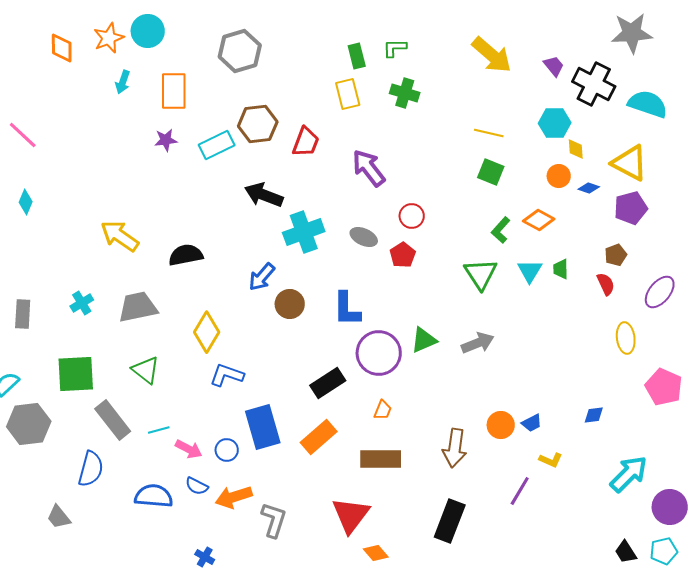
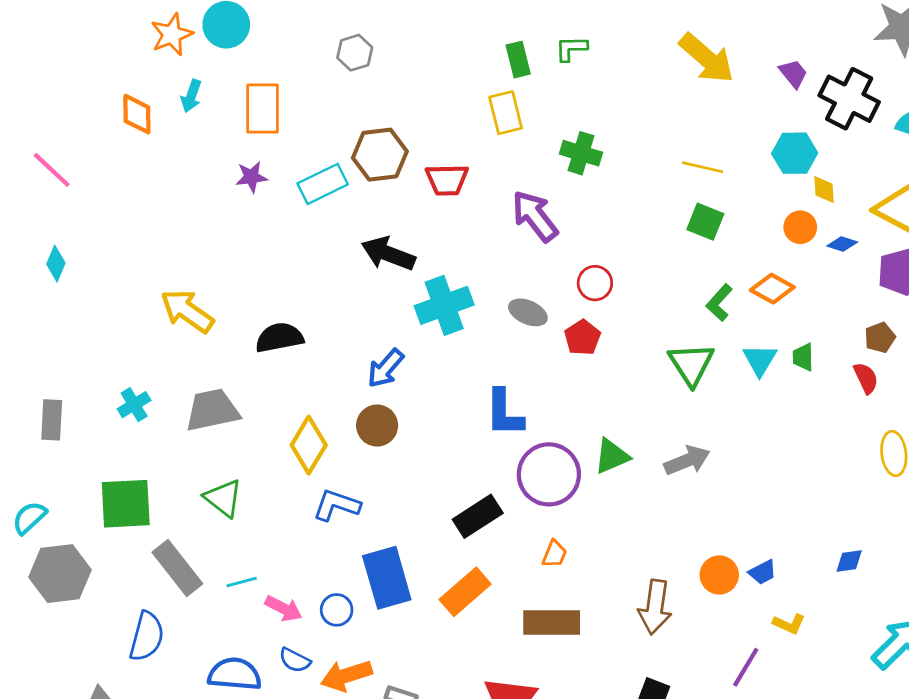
orange diamond: (62, 48) -> (137, 114), moved
gray hexagon: (240, 51) -> (355, 53), size x0.6
green cross: (405, 93) -> (581, 153), moved
red trapezoid: (306, 142) -> (447, 180), turned 68
brown circle: (290, 304) -> (377, 426), moved

